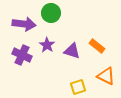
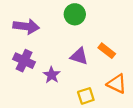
green circle: (51, 13) -> (75, 14), moved
purple star: (47, 45) -> (52, 75), moved

